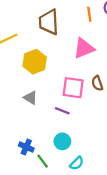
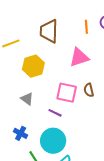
cyan circle: (62, 141) -> (53, 141), size x1.6
blue cross: (26, 147) -> (21, 133), moved

